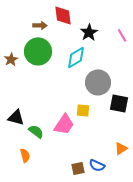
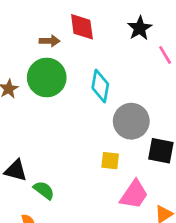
black star: (89, 32) -> (140, 28), moved
cyan diamond: (76, 57) -> (100, 86), turned -50
pink trapezoid: (64, 124) -> (134, 194), moved

